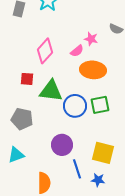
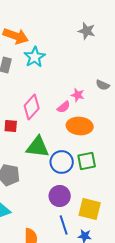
red square: (27, 79) -> (11, 126), moved
purple circle: (62, 145) -> (60, 196), moved

